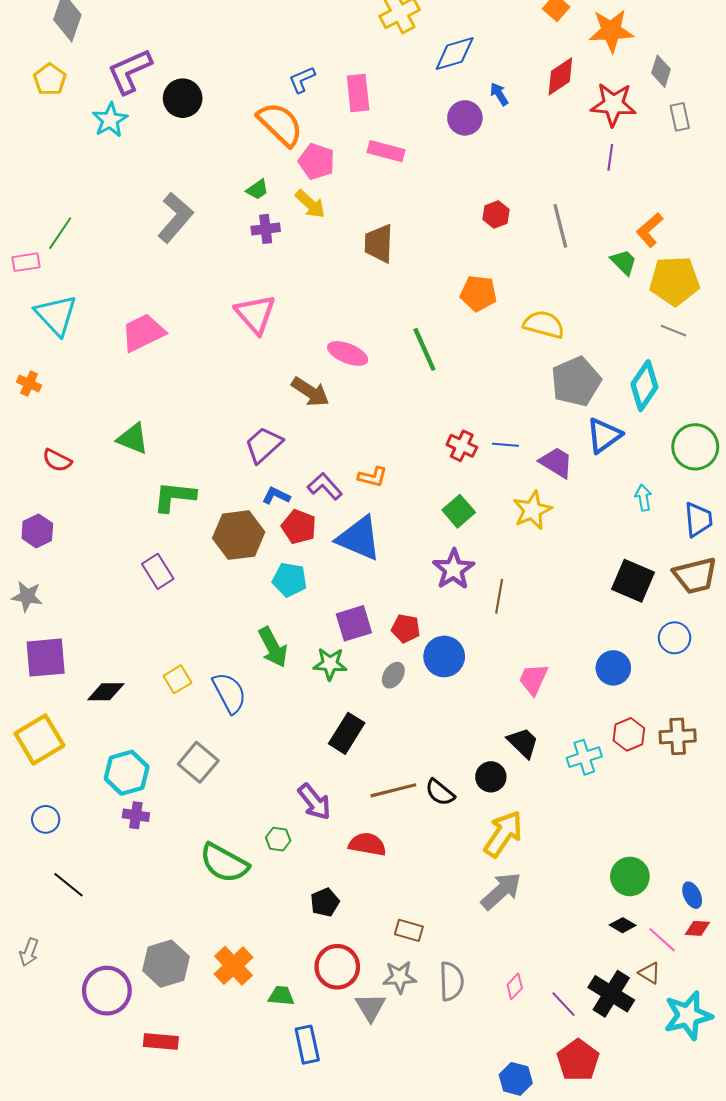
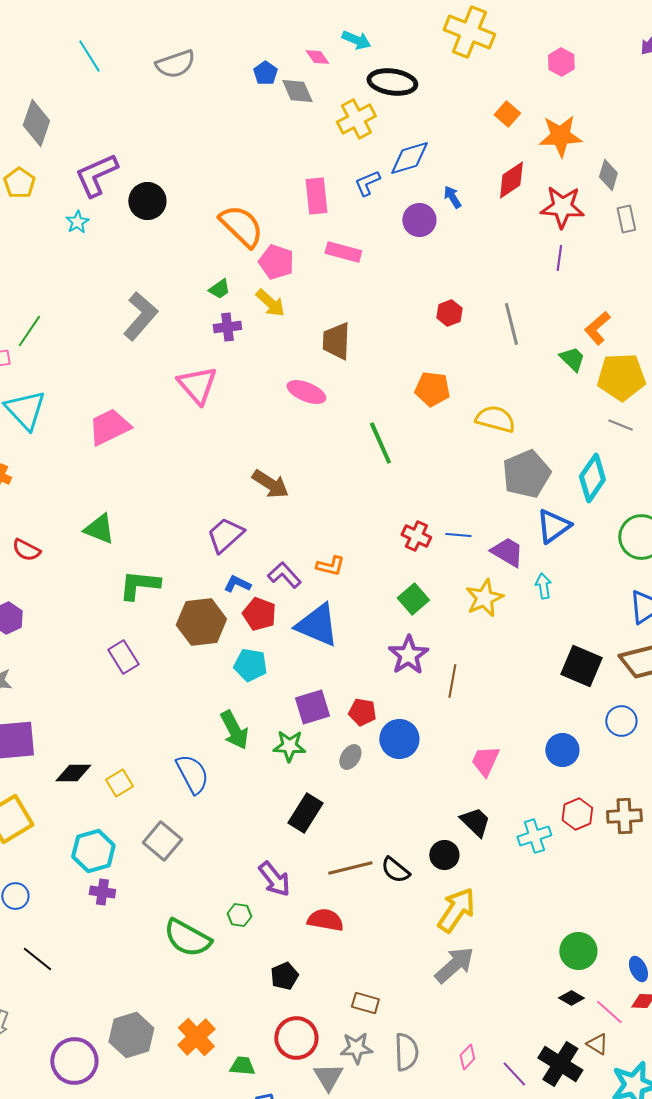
blue L-shape: (302, 80) -> (367, 183), moved
cyan star: (110, 120) -> (77, 222), size x0.7
pink triangle: (255, 314) -> (197, 385), moved
pink ellipse: (348, 353) -> (306, 392), moved
cyan arrow: (643, 498) -> (543, 586), moved
yellow square: (177, 679) -> (119, 783), moved

